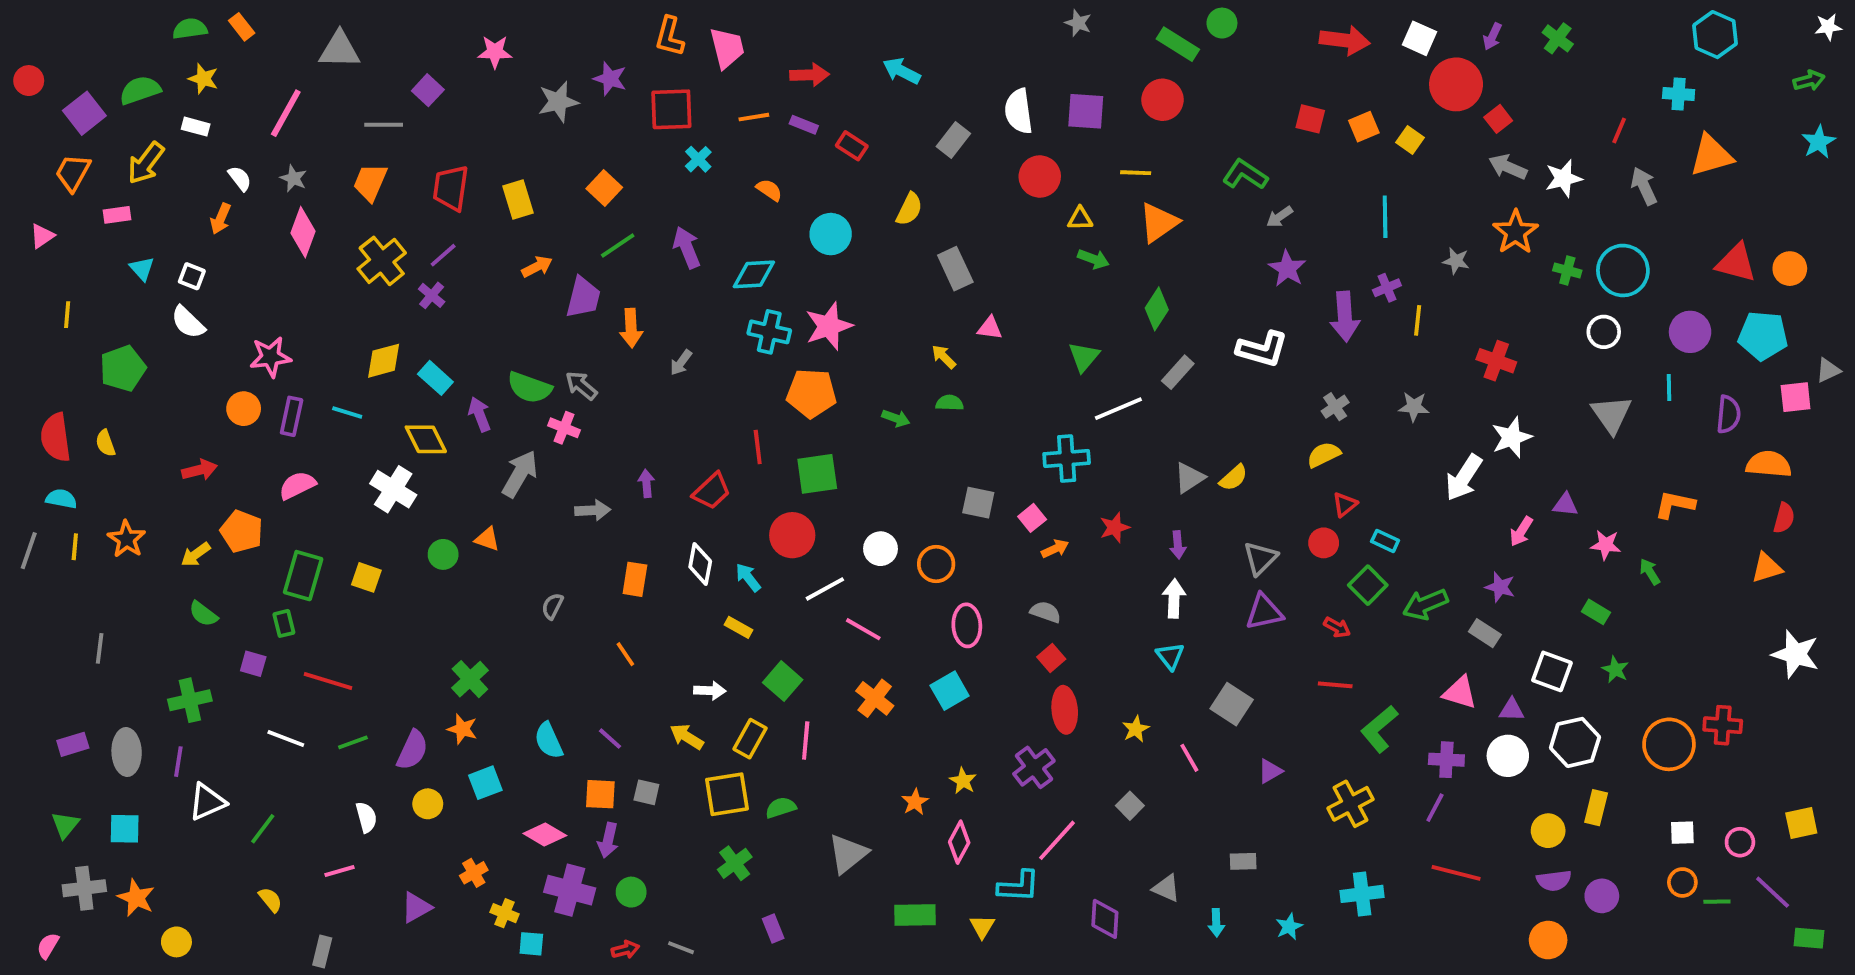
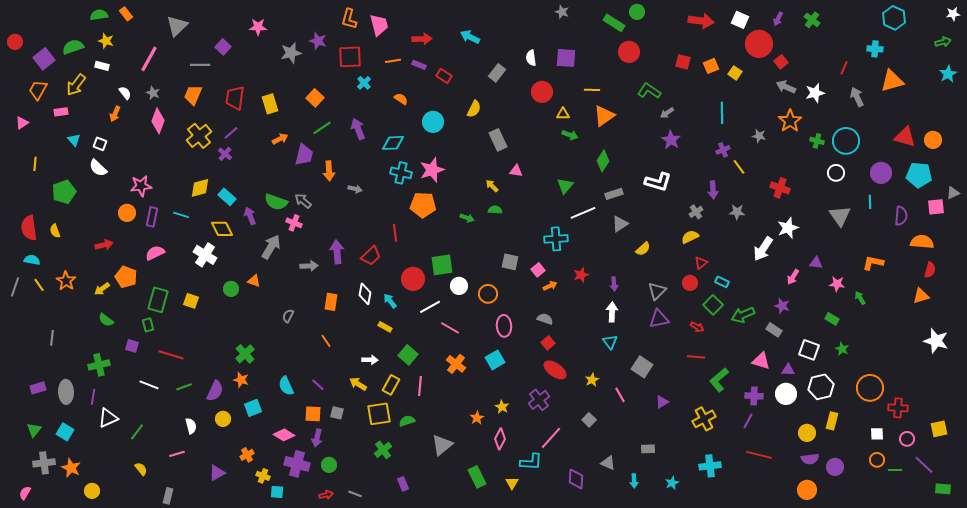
gray triangle: (340, 50) -> (177, 26), turned -45
red circle: (1163, 100) -> (629, 52), moved
white semicircle: (1019, 111) -> (531, 58), size x0.7
purple arrow: (1345, 317) -> (713, 190), moved, size x0.7
yellow line: (1418, 320) -> (739, 167), turned -42
gray arrow: (681, 363) -> (355, 189), turned -112
gray rectangle: (1178, 372) -> (614, 194), turned 30
green square: (817, 474) -> (442, 265), moved
gray triangle: (1189, 478) -> (620, 224), moved
purple arrow: (646, 483) -> (337, 252), size x1.6
yellow line: (75, 547) -> (39, 285), turned -40
red ellipse: (1065, 710) -> (555, 370), turned -50
red cross: (1723, 725) -> (898, 408), moved
cyan square: (125, 829) -> (65, 432), turned 30
green rectangle: (915, 915) -> (477, 477), turned 65

